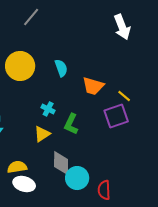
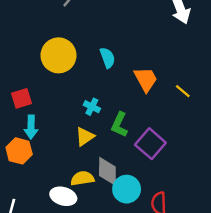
orange trapezoid: (93, 86) -> (146, 79), turned -135
purple square: (116, 116) -> (150, 144), moved, turned -30
yellow semicircle: (17, 167) -> (82, 178), moved

